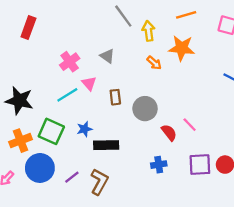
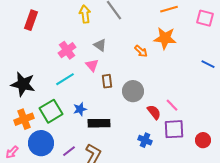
yellow arrow: (148, 31) -> (85, 14), moved
pink triangle: (89, 83) -> (92, 65), moved
green square: (51, 131) -> (51, 111), turned 35
blue cross: (159, 165) -> (145, 140), turned 32
purple square: (200, 165) -> (174, 129), moved

